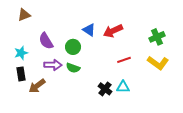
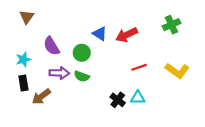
brown triangle: (24, 15) -> (27, 17), turned -32
green cross: (157, 37) -> (172, 25), moved

